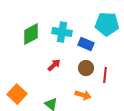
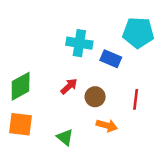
green diamond: (31, 34) -> (21, 86), moved
brown circle: (86, 68) -> (95, 97), moved
orange square: (17, 94) -> (21, 124), turned -36

